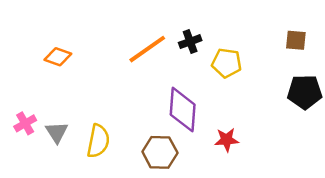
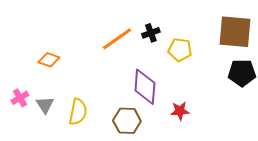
brown square: (296, 40) -> (235, 32), size x2.0
orange diamond: (58, 57) -> (49, 60), moved

